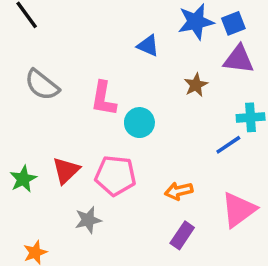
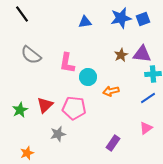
blue triangle: (148, 46) -> (85, 22), moved, turned -32
purple triangle: (239, 59) -> (142, 54), moved
blue line: (228, 145) -> (148, 98), moved
orange arrow: (179, 191) -> (111, 91), moved
pink triangle: (239, 210) -> (146, 128), size x0.6

